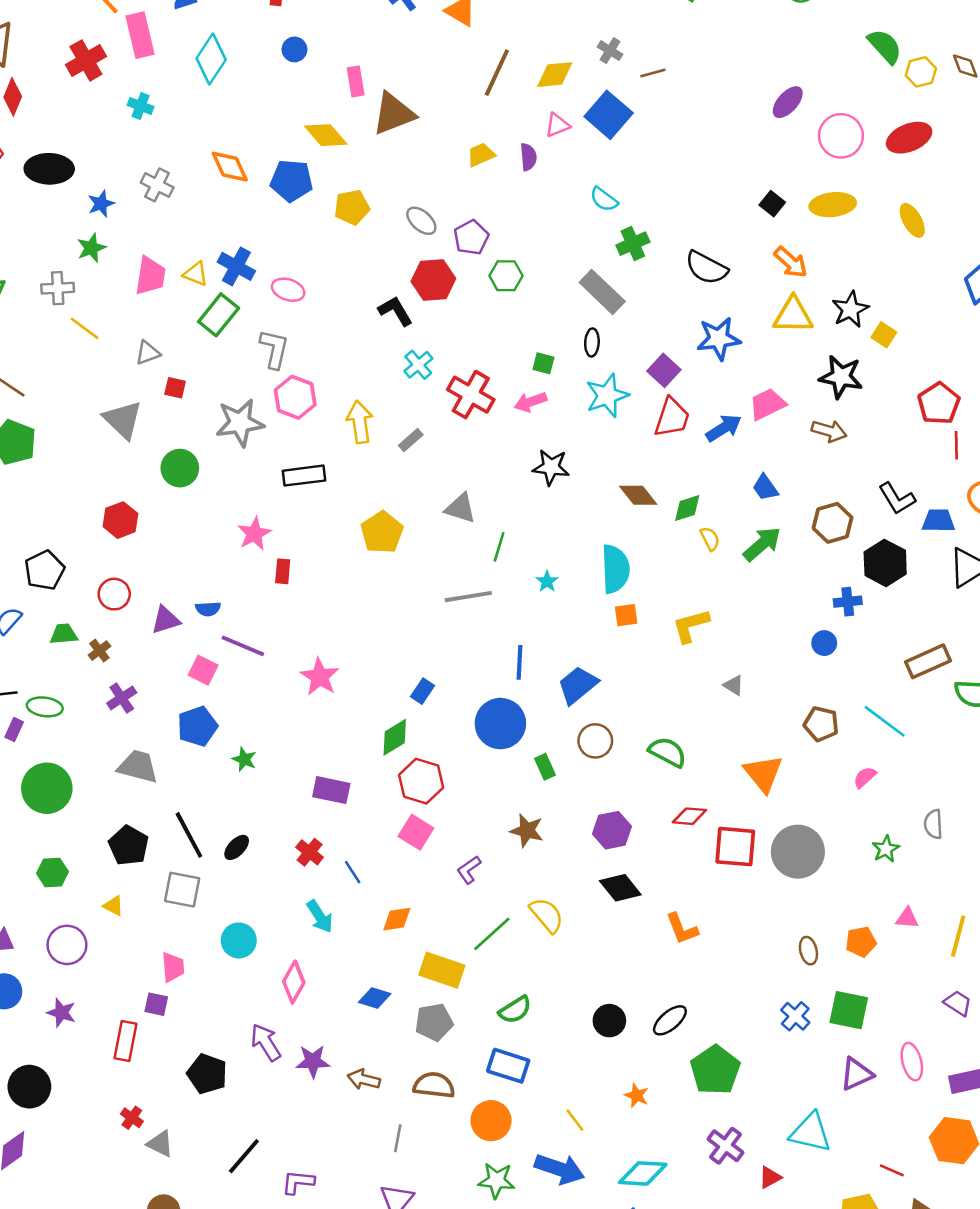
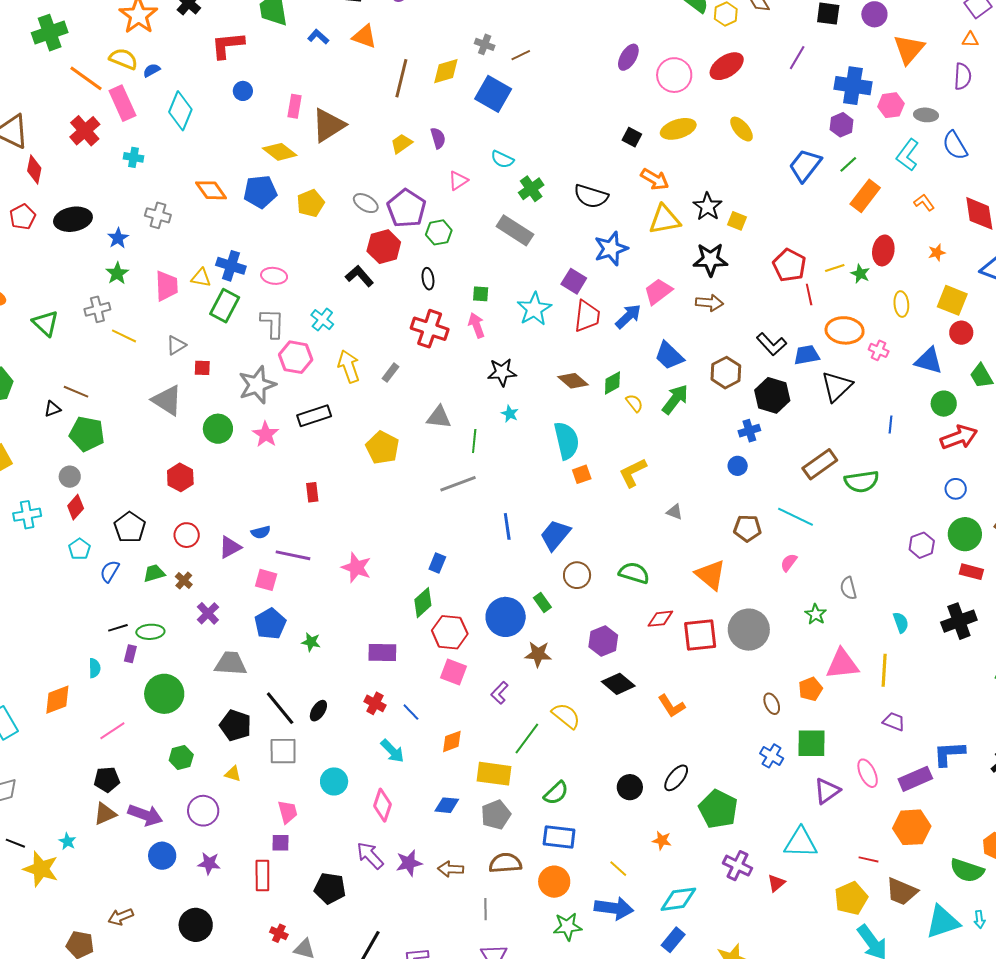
pink rectangle: (356, 81) -> (294, 106), turned 30
pink triangle: (557, 125) -> (458, 180), moved
purple pentagon: (471, 237) -> (406, 208), size x1.4
black ellipse: (592, 342) -> (428, 279), moved
cyan cross: (418, 365) -> (322, 320), moved
pink arrow: (531, 402) -> (477, 325), turned 100
blue trapezoid: (765, 488) -> (669, 356), size x1.4
pink star: (254, 534) -> (266, 434), moved
cyan star: (547, 581) -> (510, 414), moved
blue circle: (500, 724) -> (506, 617), moved
pink triangle: (907, 918) -> (842, 664), size x1.8

